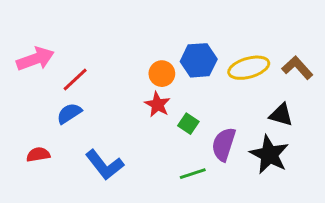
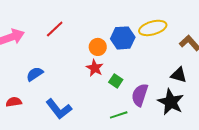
yellow ellipse: (249, 68) -> (153, 28), moved
red line: (75, 79) -> (55, 29), moved

